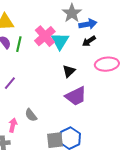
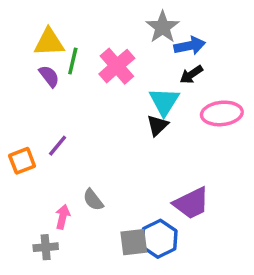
cyan triangle: (60, 41) -> (164, 102), moved
green line: (19, 44) -> (73, 61), moved
purple trapezoid: (76, 96) -> (191, 203), moved

